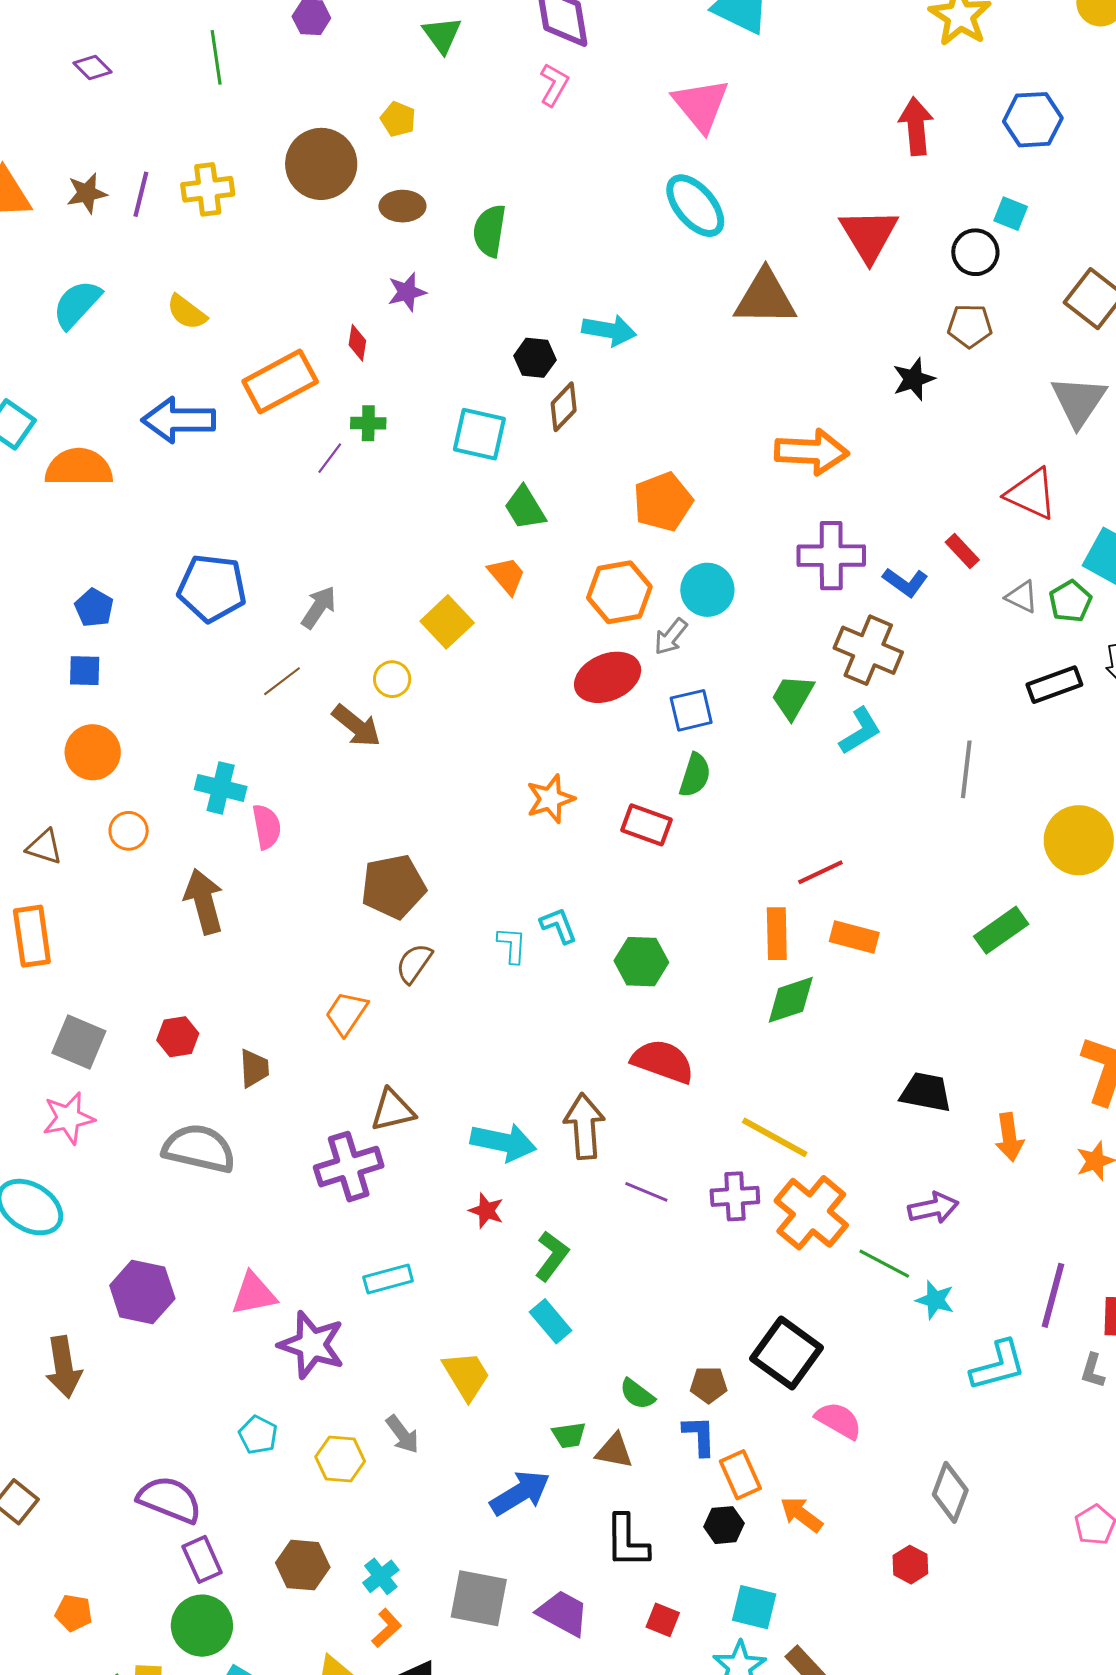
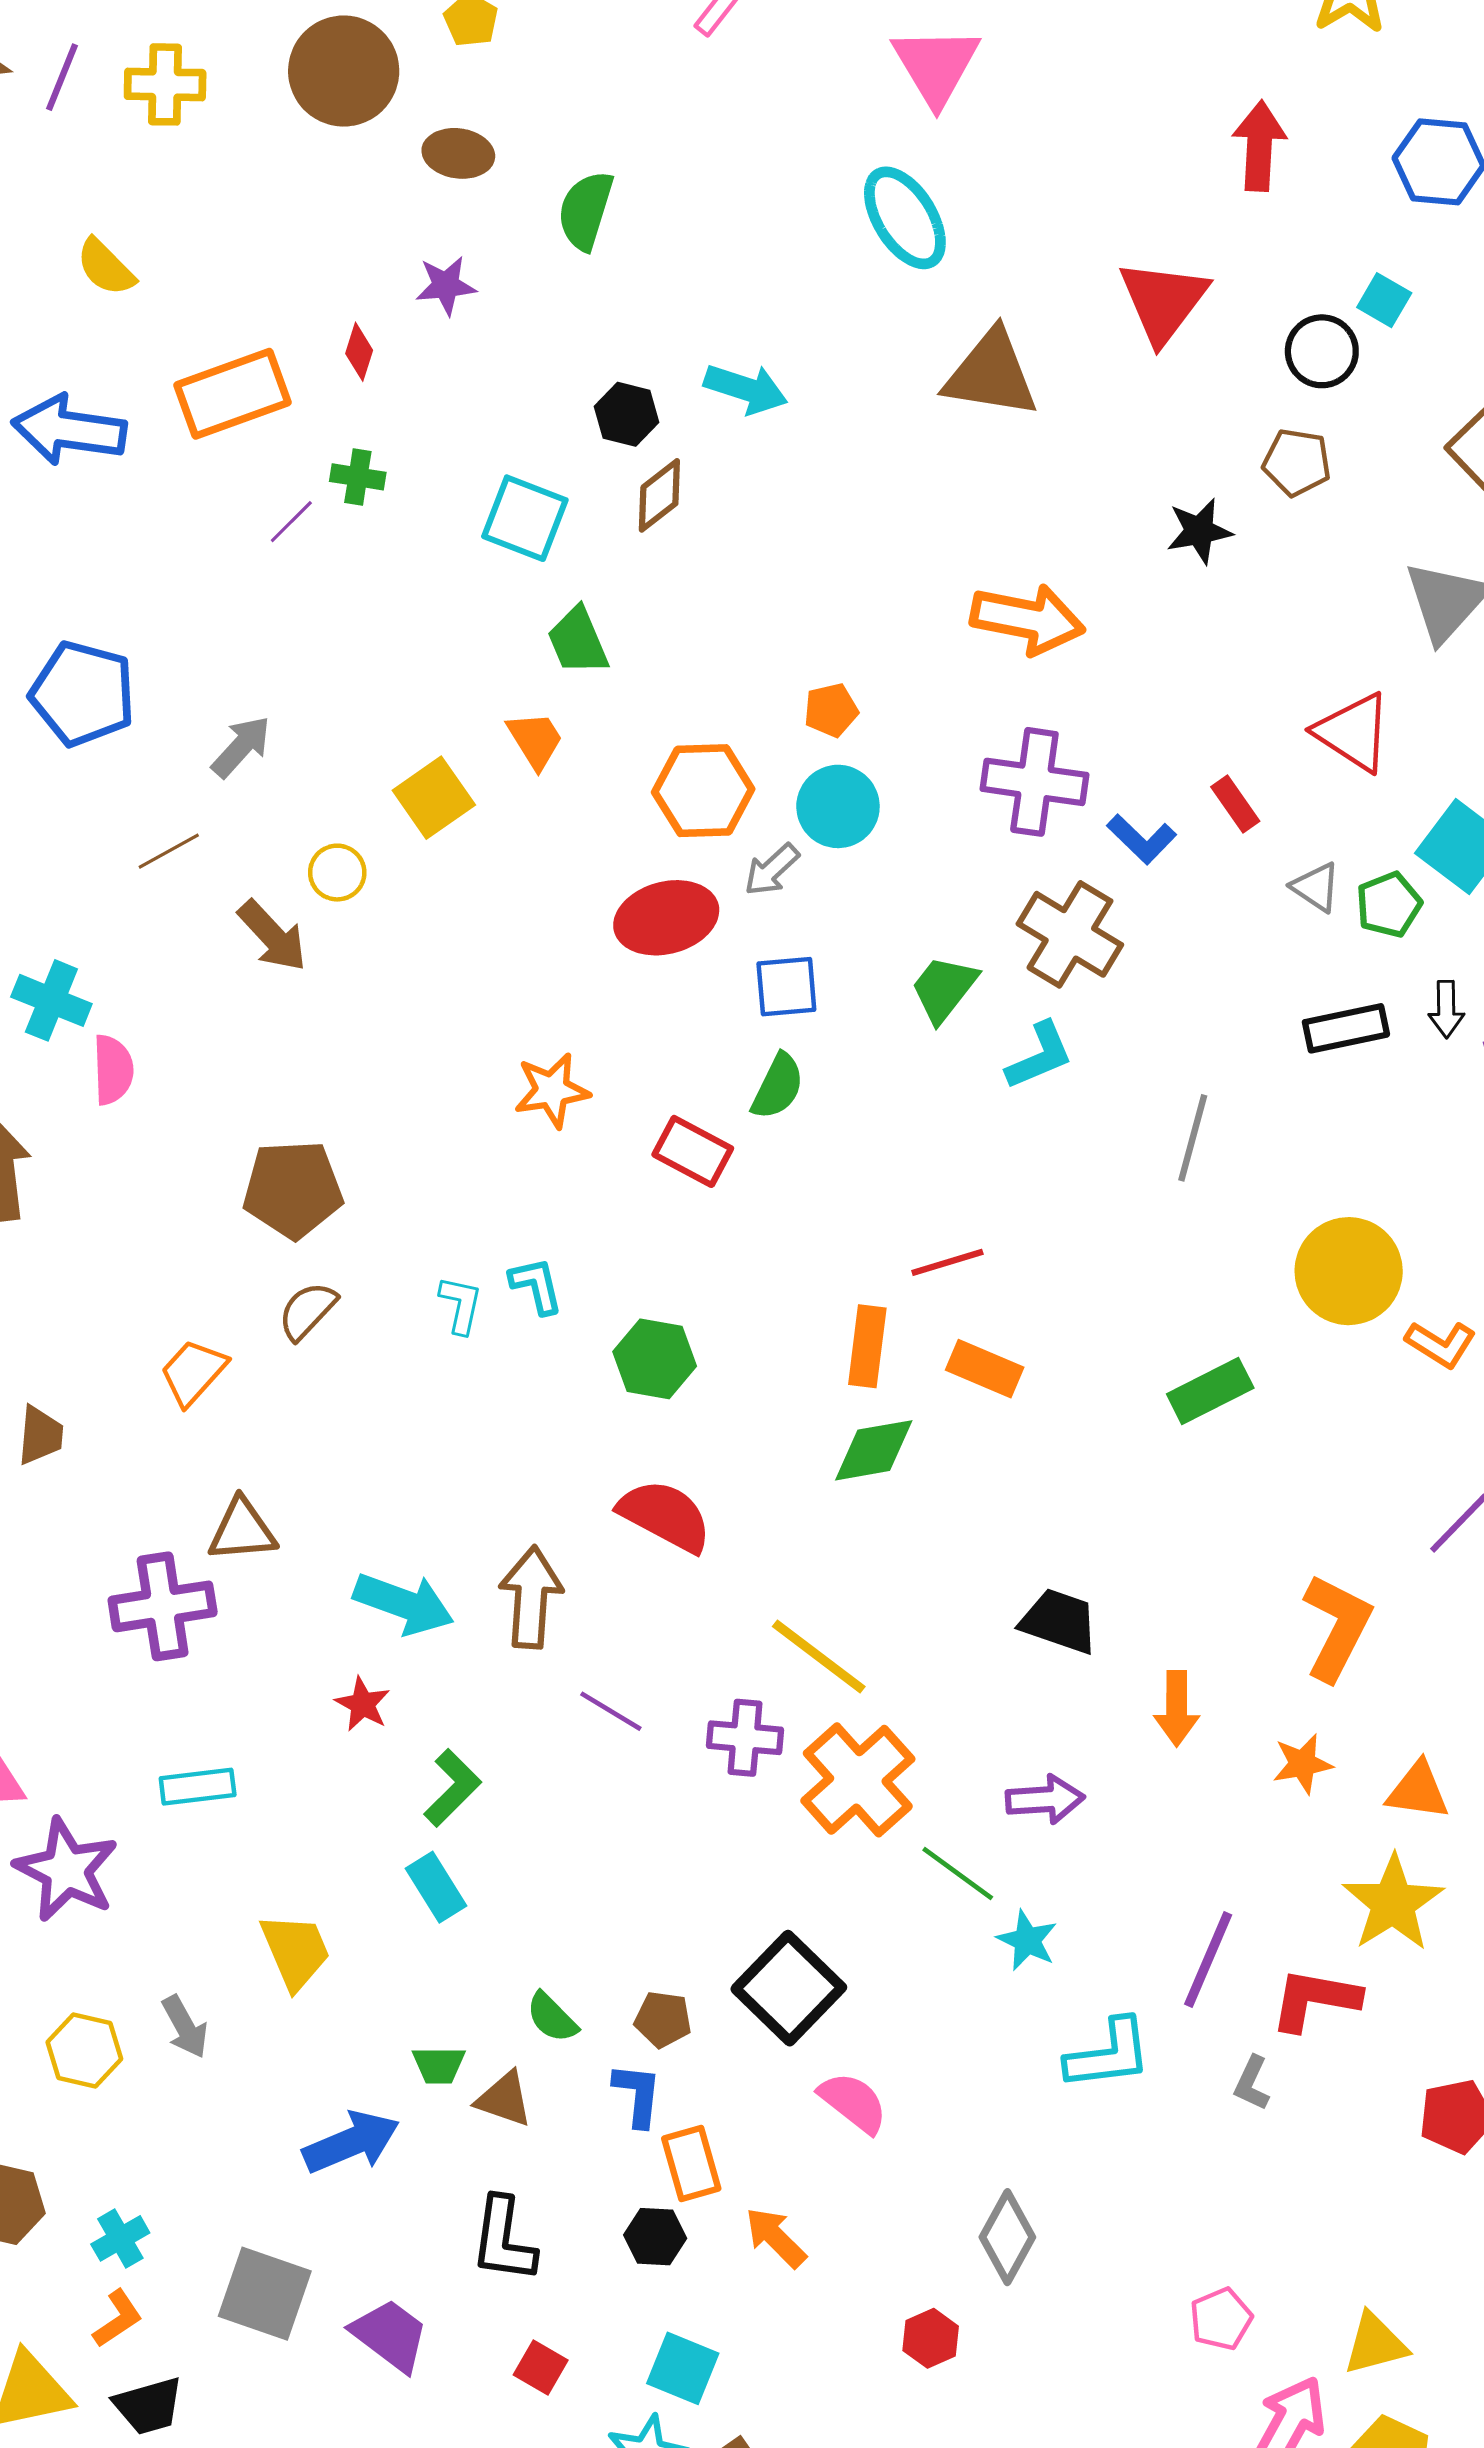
orange pentagon: (663, 502) -> (831, 710), moved, size x0.6

